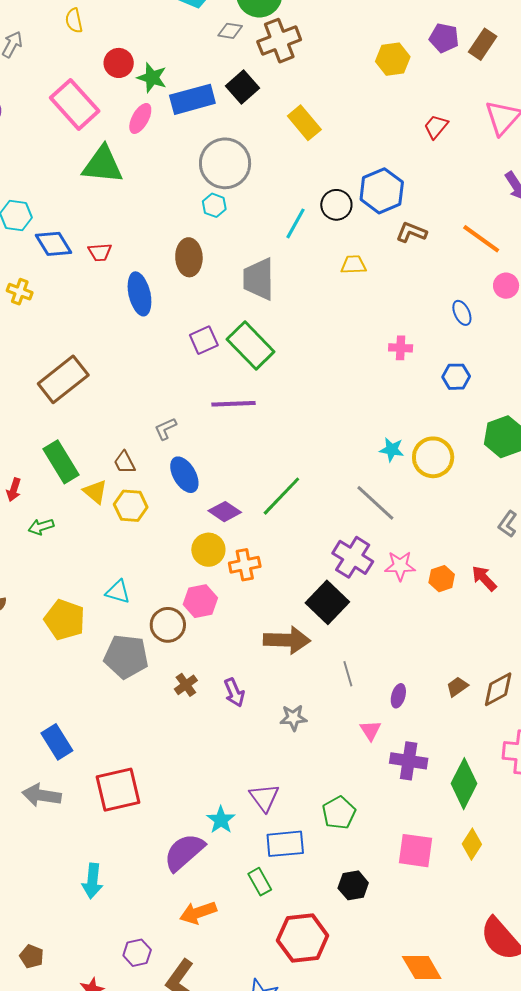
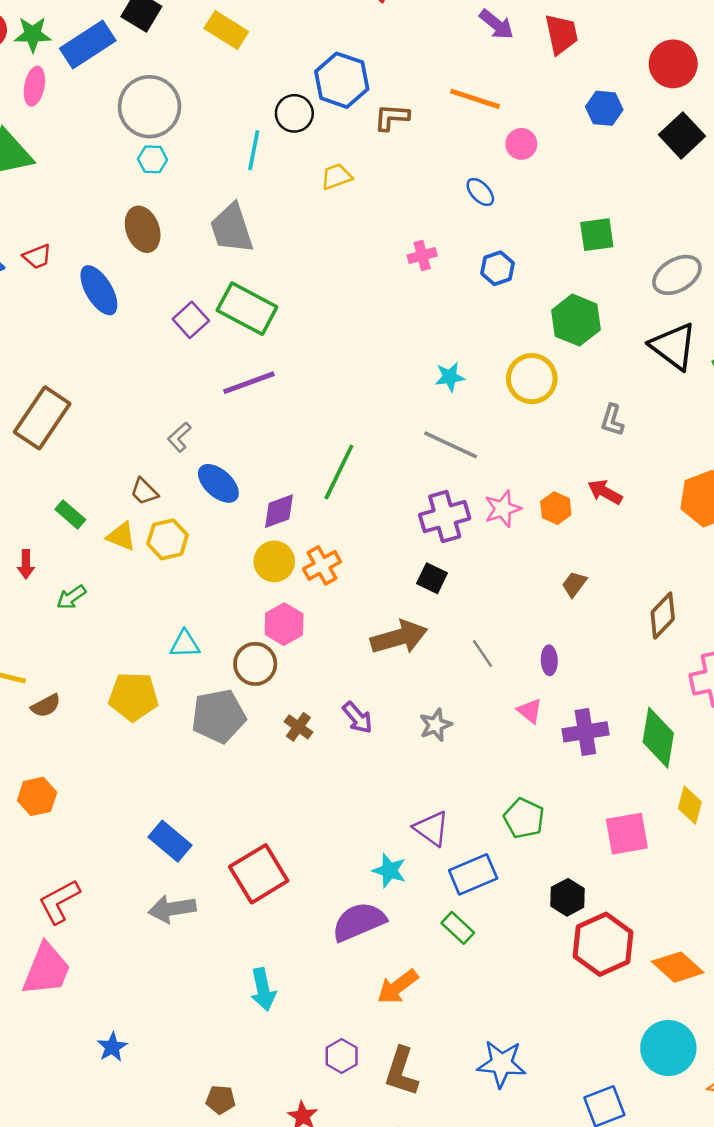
yellow circle: (433, 457) -> (532, 379), moved
green rectangle: (61, 462) -> (70, 514), size x0.6
purple diamond: (225, 512) -> (279, 511), turned -36
purple cross: (353, 557) -> (445, 517), turned -30
black square: (327, 602) -> (432, 578), size x0.6
brown trapezoid: (457, 687) -> (574, 584), moved
purple semicircle: (184, 852) -> (359, 922), turned 36
red hexagon: (303, 938) -> (603, 944), moved

